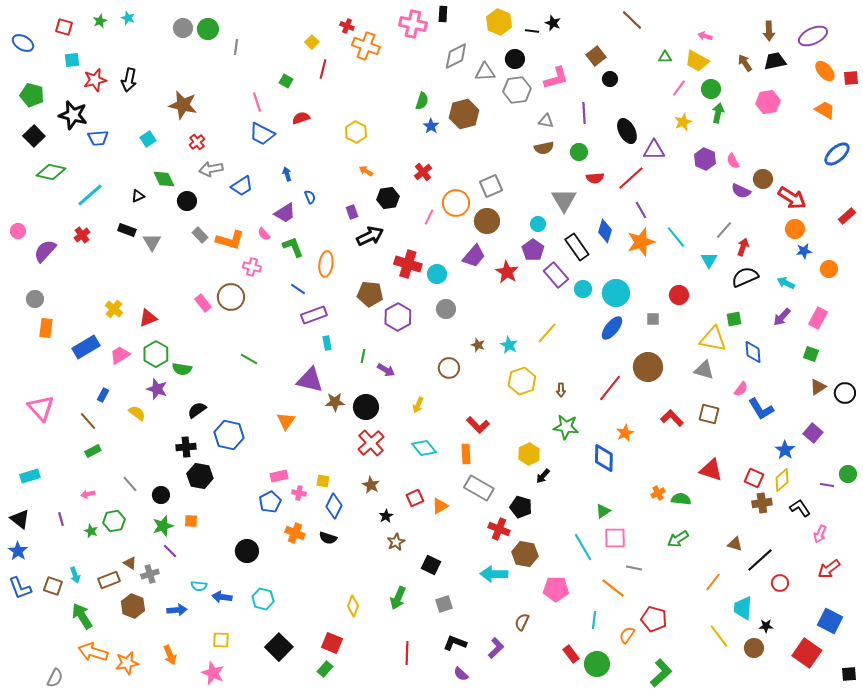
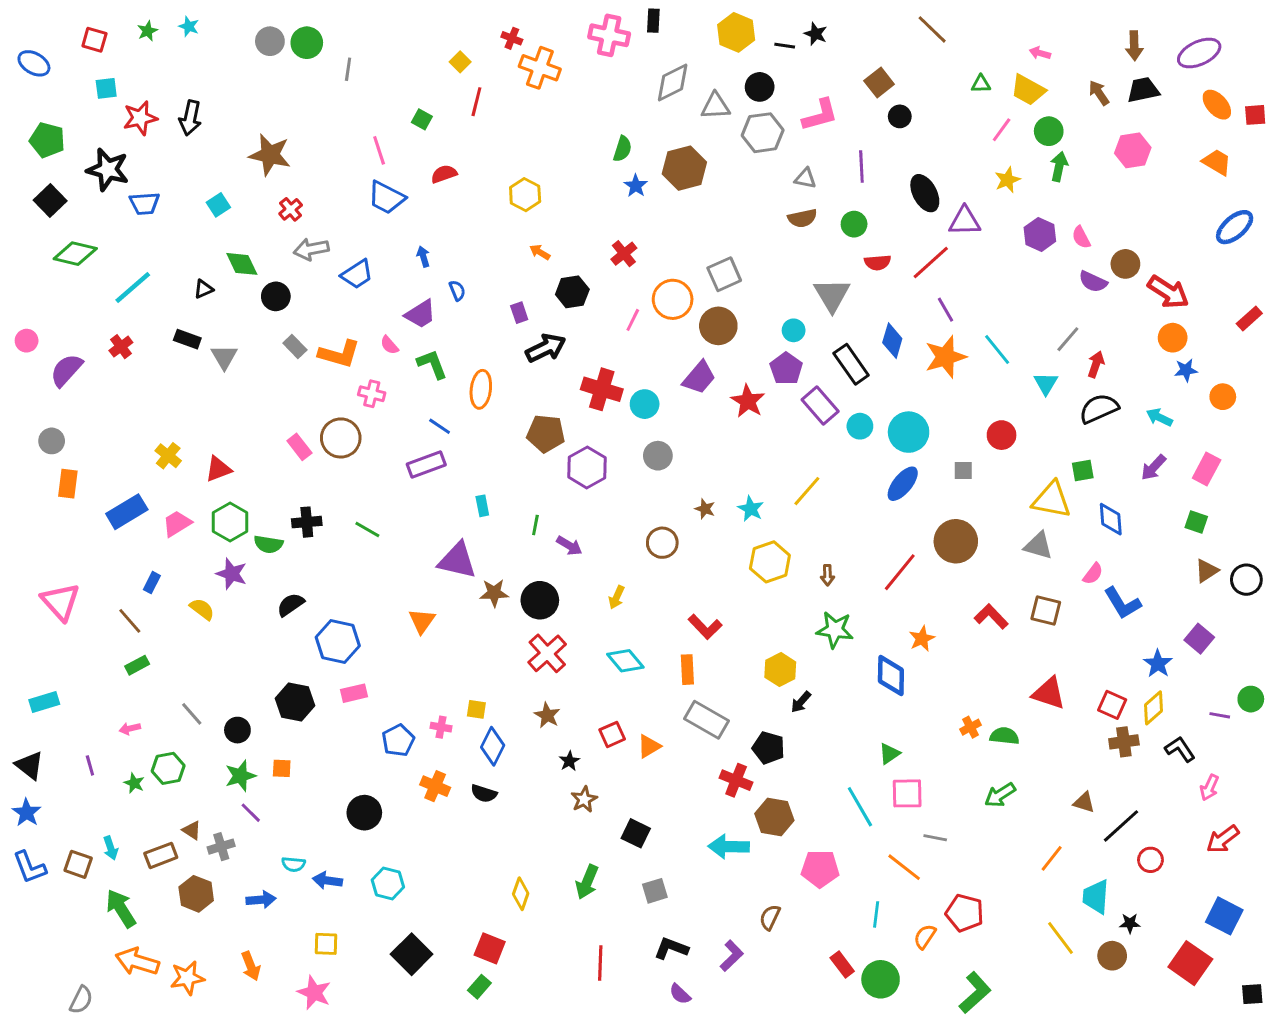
purple rectangle: (314, 315) -> (426, 465), moved
black cross: (186, 447) -> (307, 522), moved
pink rectangle: (279, 476) -> (354, 693), moved

